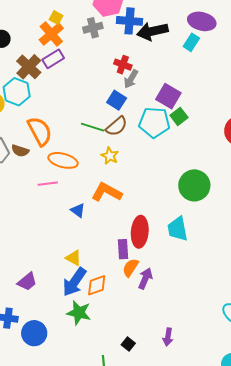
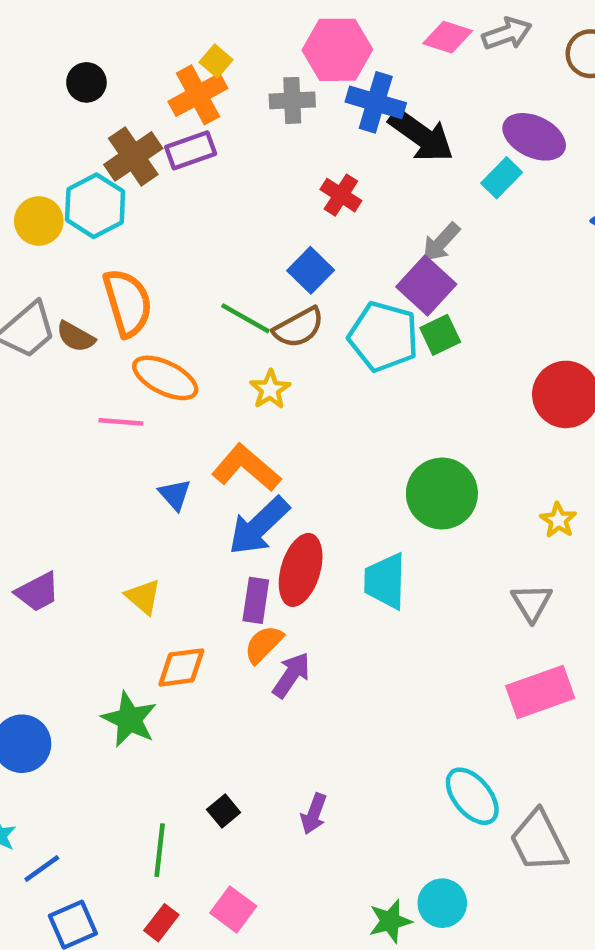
black arrow: (152, 31) -> (421, 136), turned -144
gray arrow: (131, 79) -> (441, 242), moved
purple trapezoid: (27, 282) -> (37, 592), moved
blue arrow: (74, 282) -> (259, 526), moved

